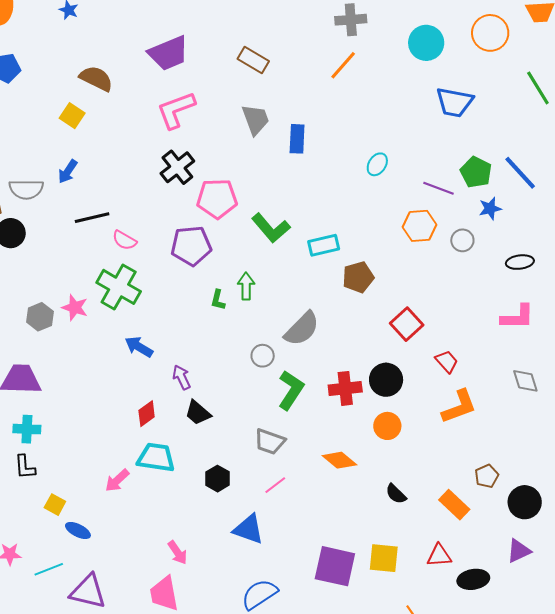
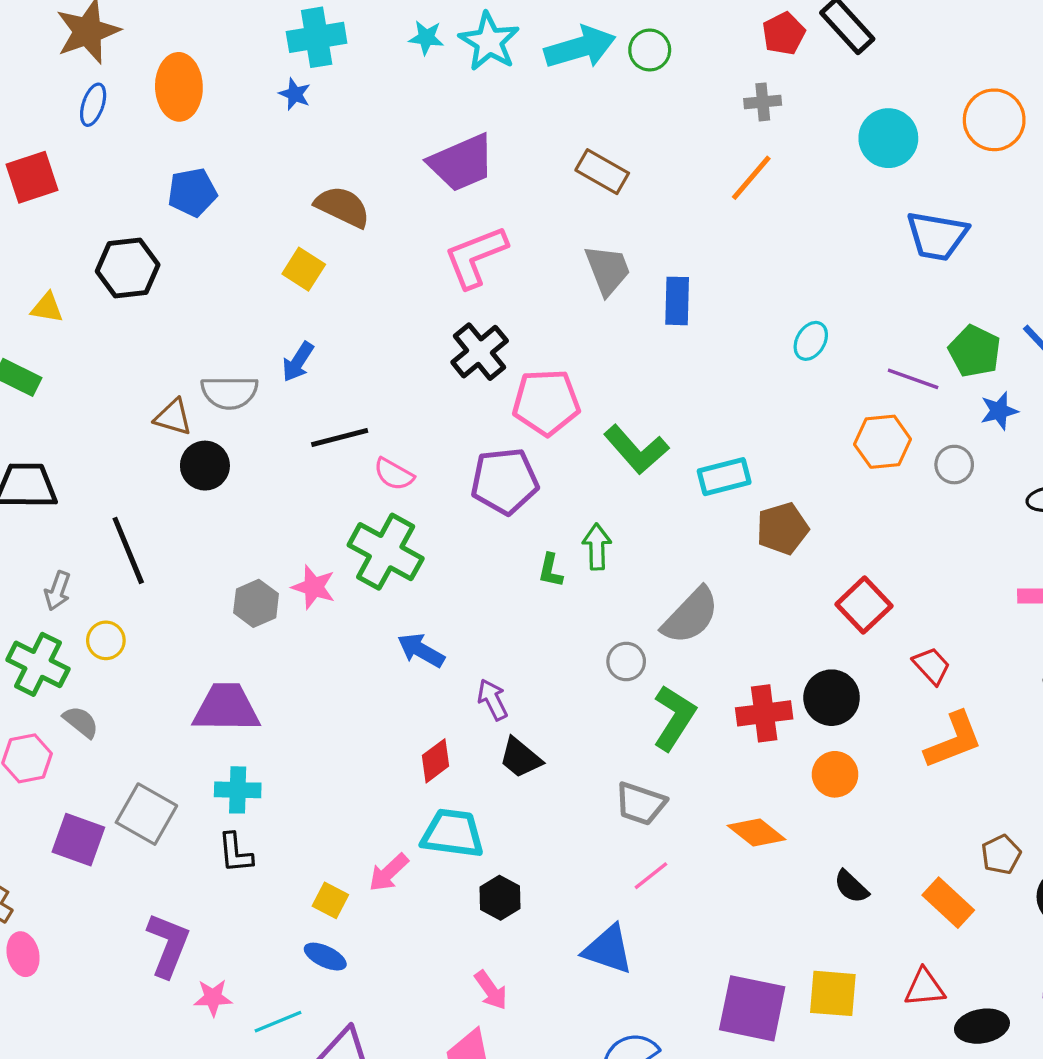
gray cross: (351, 20) -> (763, 102), size x0.7
black hexagon: (218, 479) -> (500, 898), moved
yellow square: (55, 505) -> (330, 900), moved

